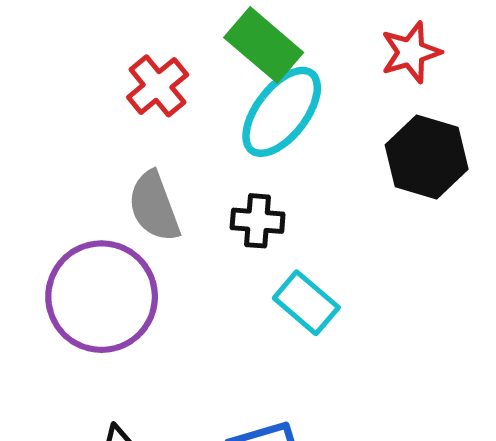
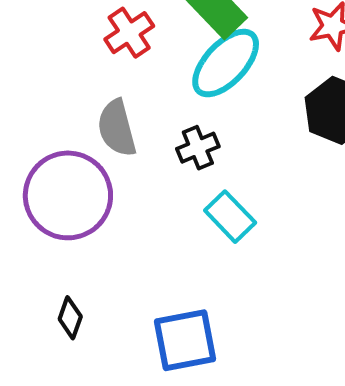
black cross: (258, 221) -> (198, 148), turned -33

